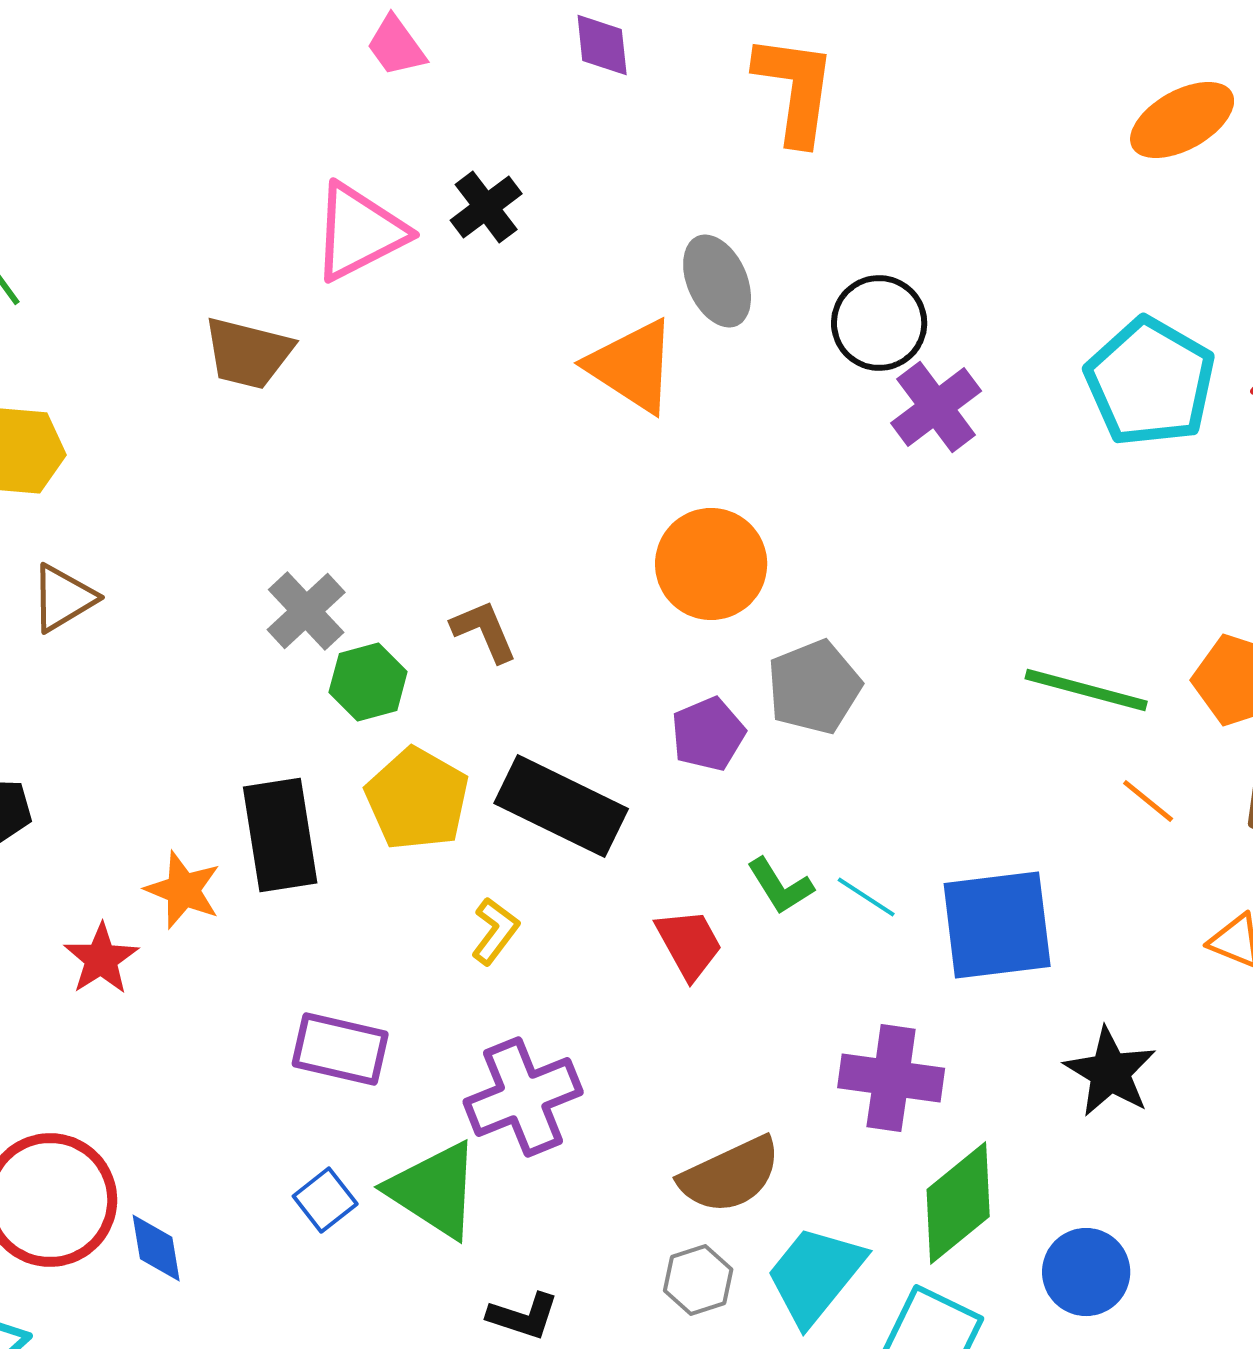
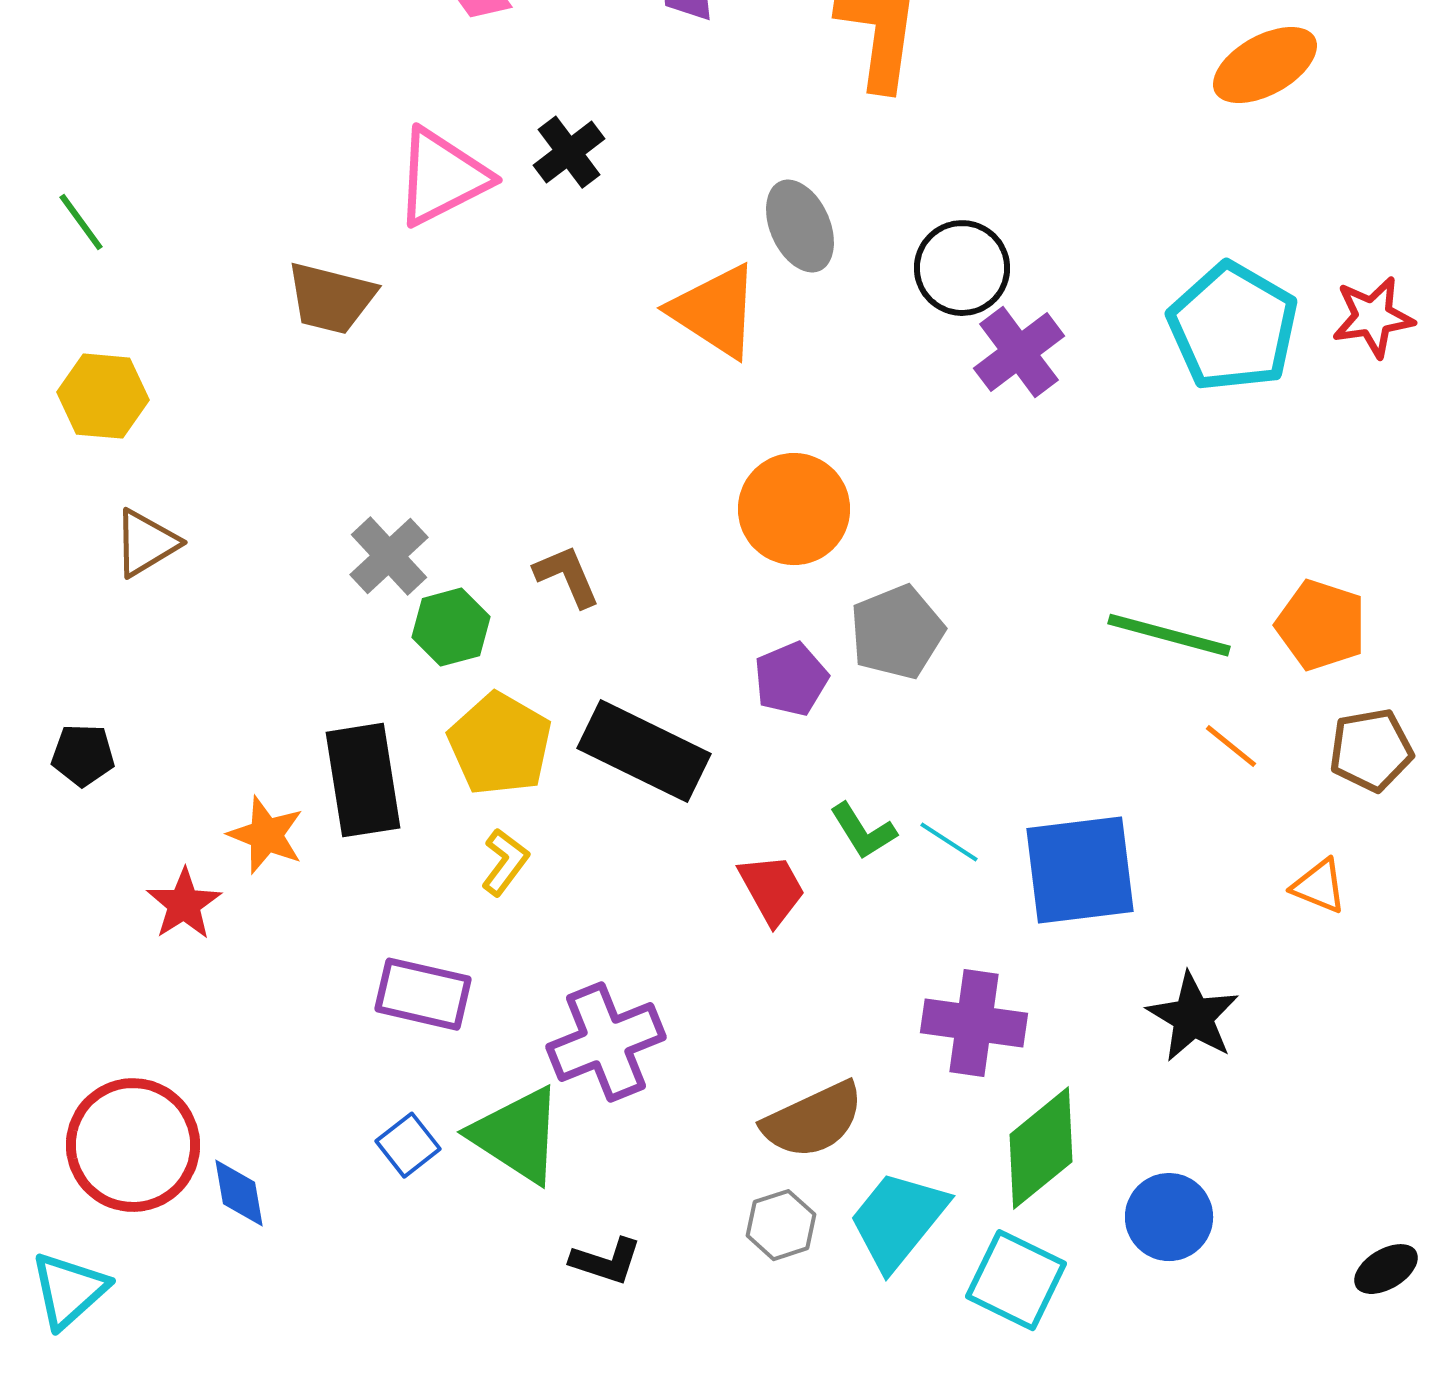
yellow L-shape: (495, 931) -> (505, 862), moved

